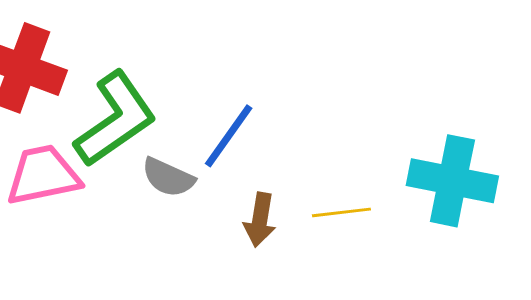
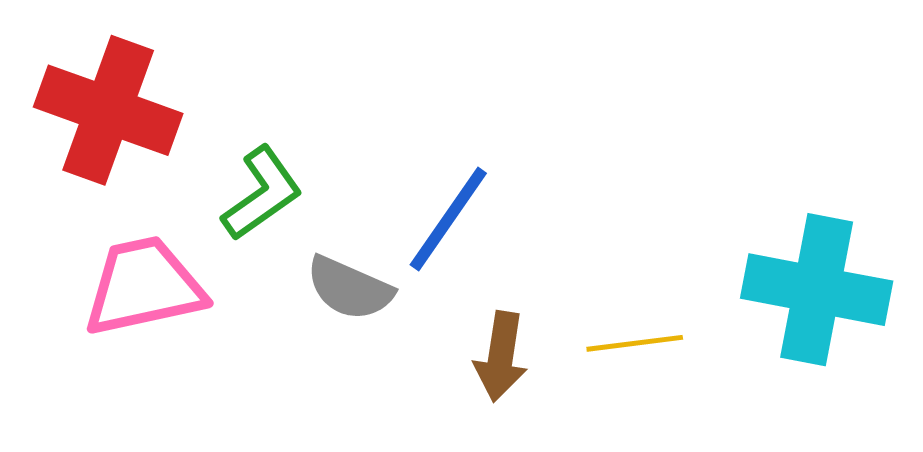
green L-shape: (115, 119) -> (262, 193), size x0.6

